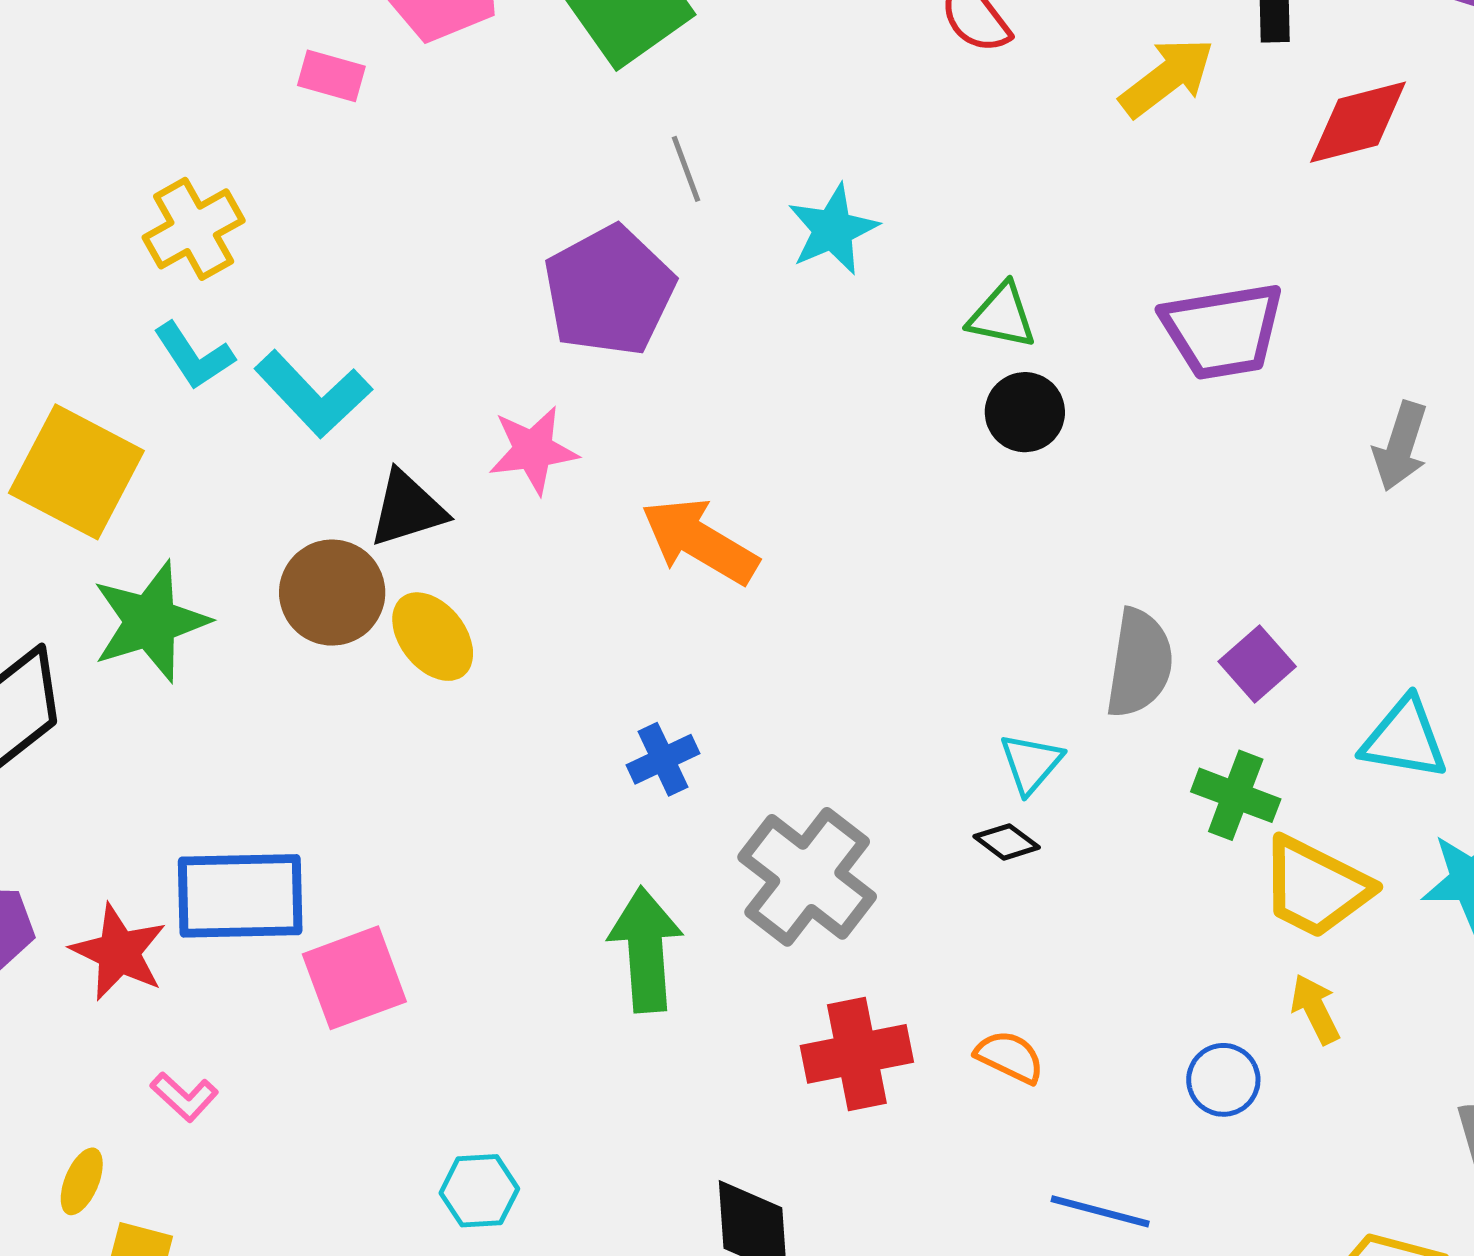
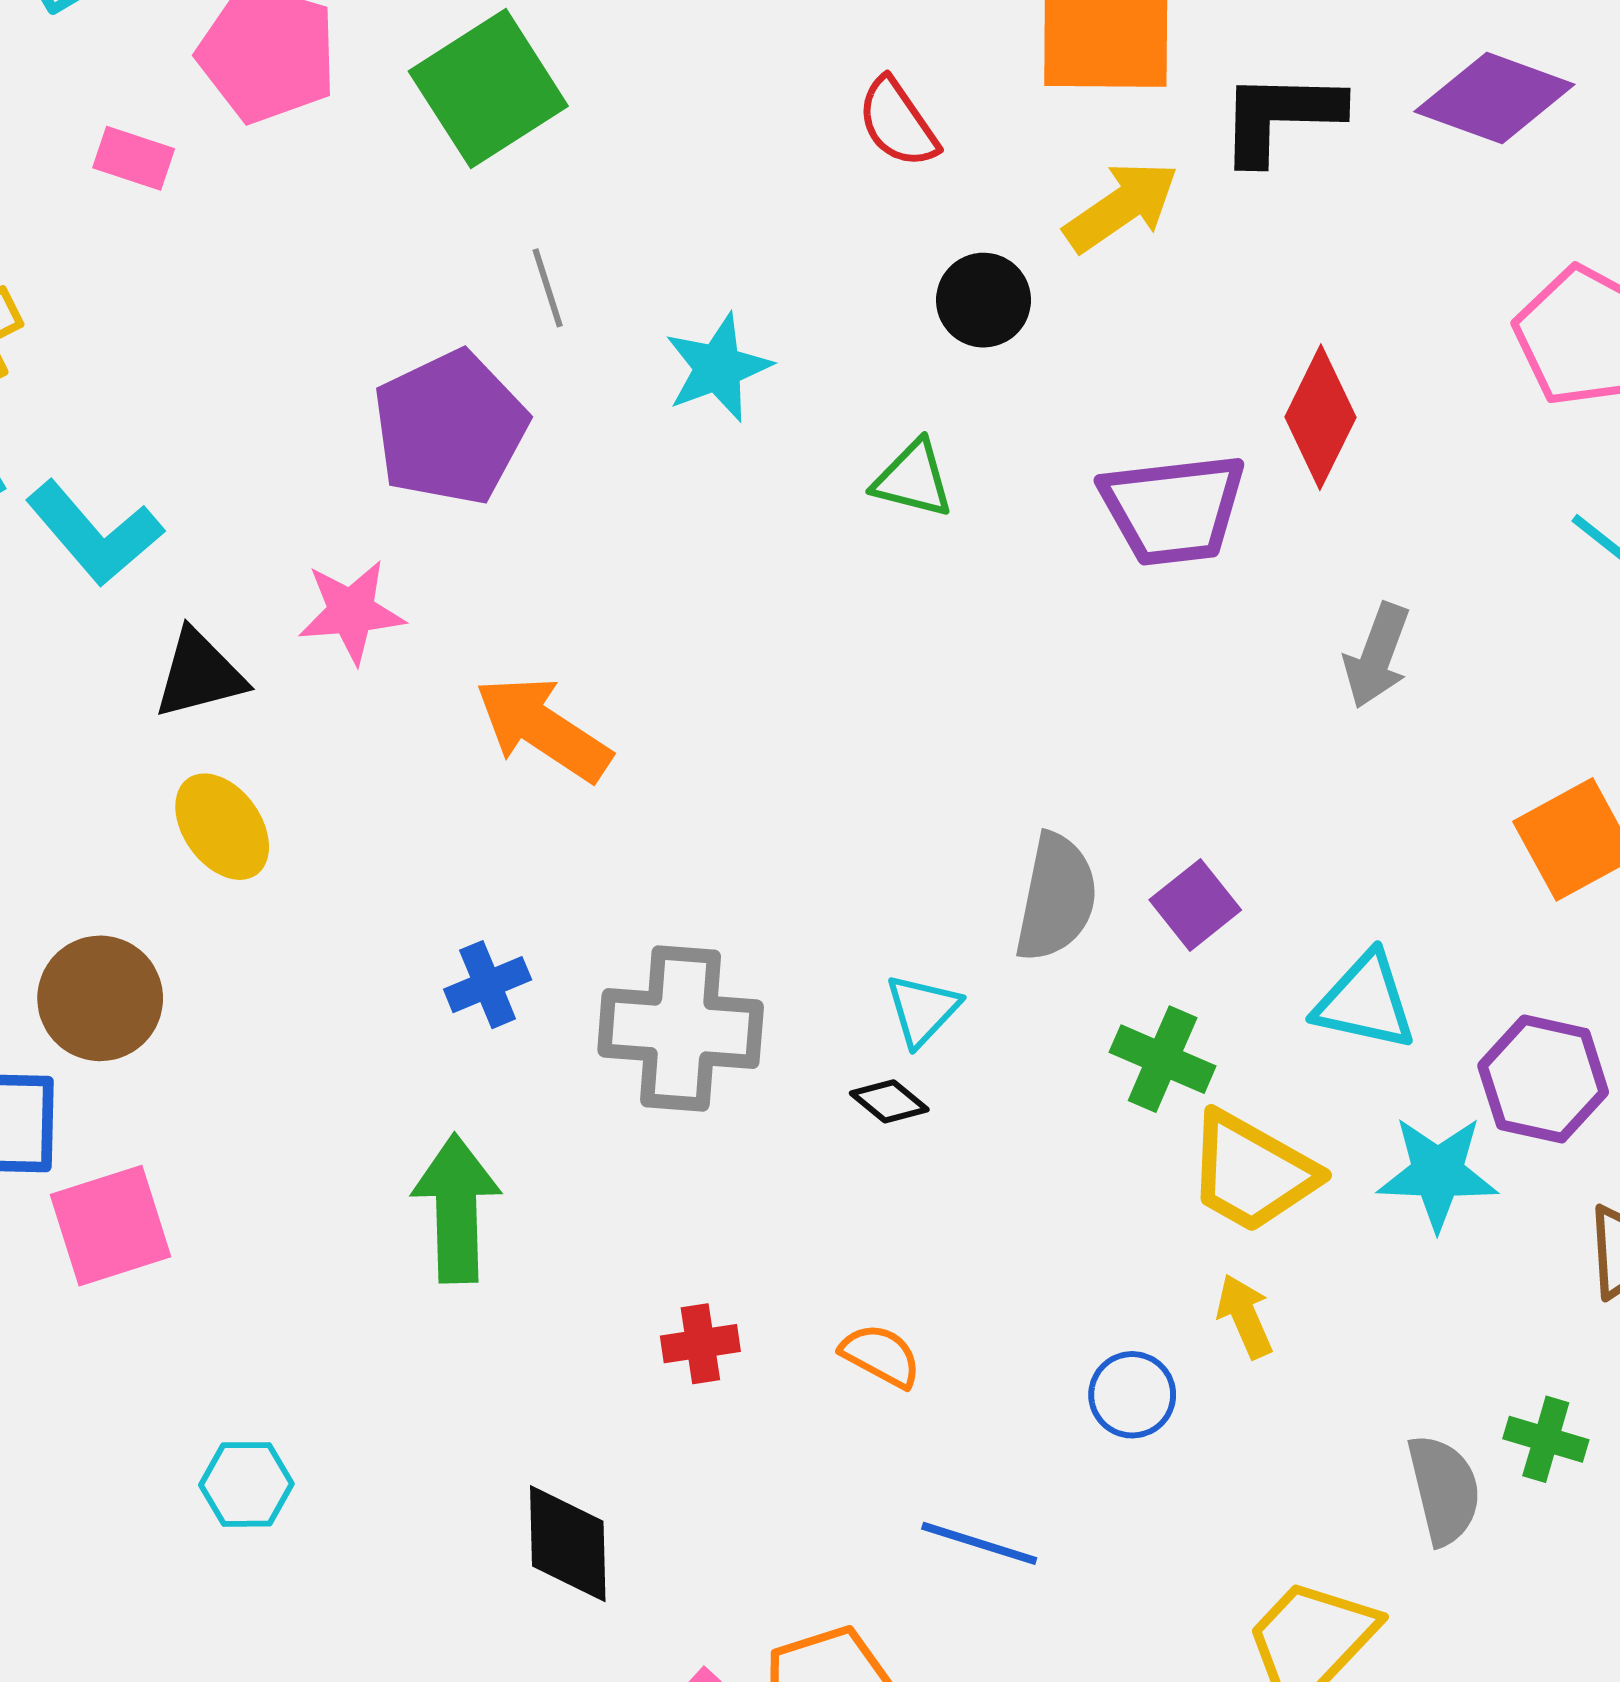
red diamond: (1358, 122) -> (1320, 417), moved, turned -52
black circle: (1025, 412) -> (984, 300), moved
brown circle: (332, 593) -> (100, 998), moved
gray cross: (807, 877) -> (681, 1028), moved, turned -36
red cross: (857, 1054) -> (700, 1344), size x0.6

